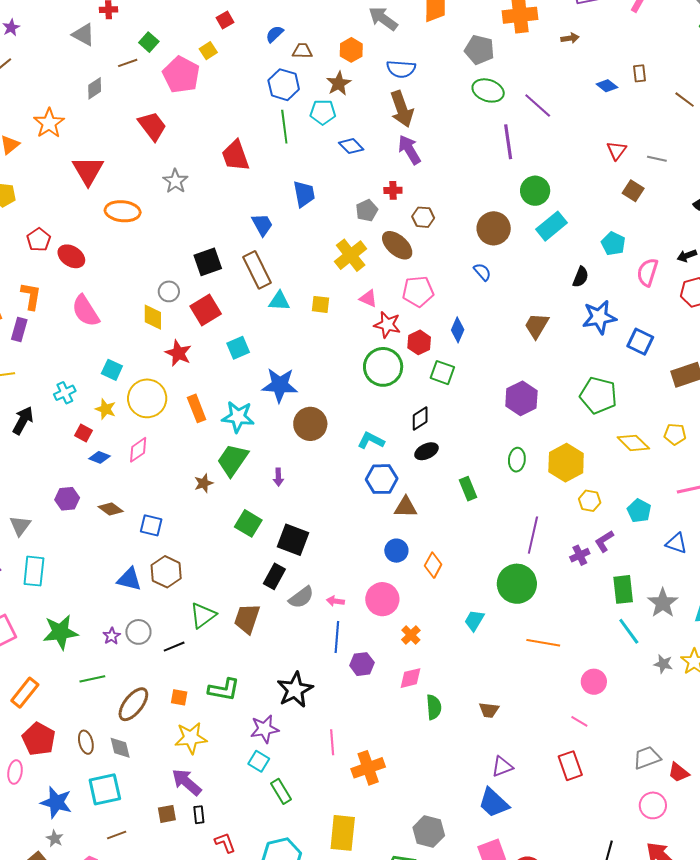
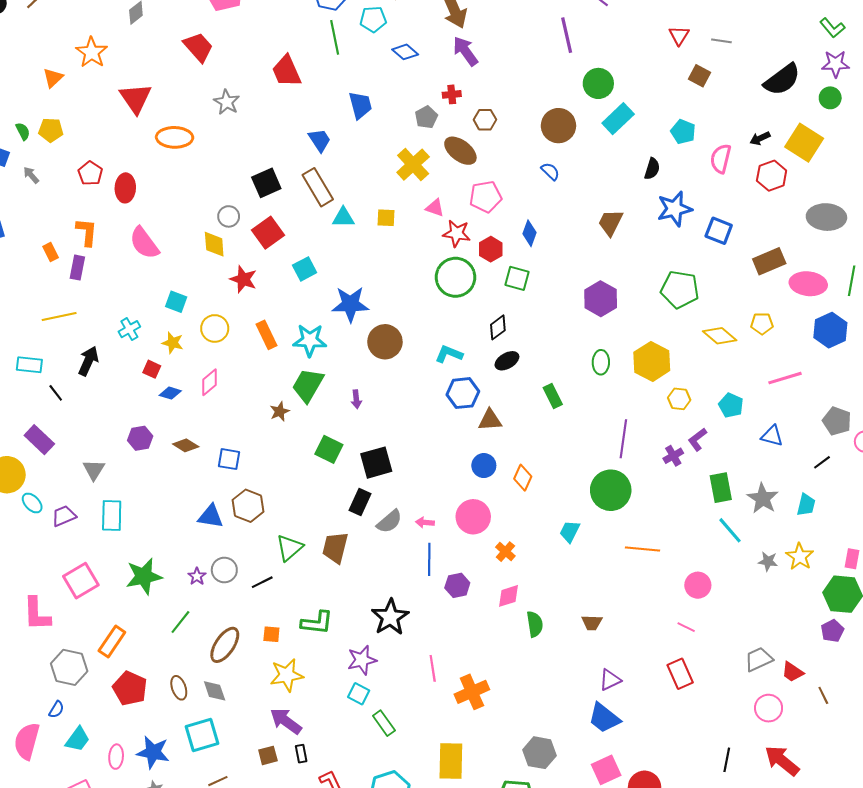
red ellipse: (71, 256) -> (125, 188), turned 64
yellow circle: (147, 398) -> (215, 328), size x0.7
black square: (293, 540) -> (376, 463), turned -32
green line: (92, 679) -> (180, 622), turned -35
pink ellipse: (15, 772) -> (116, 757), moved

